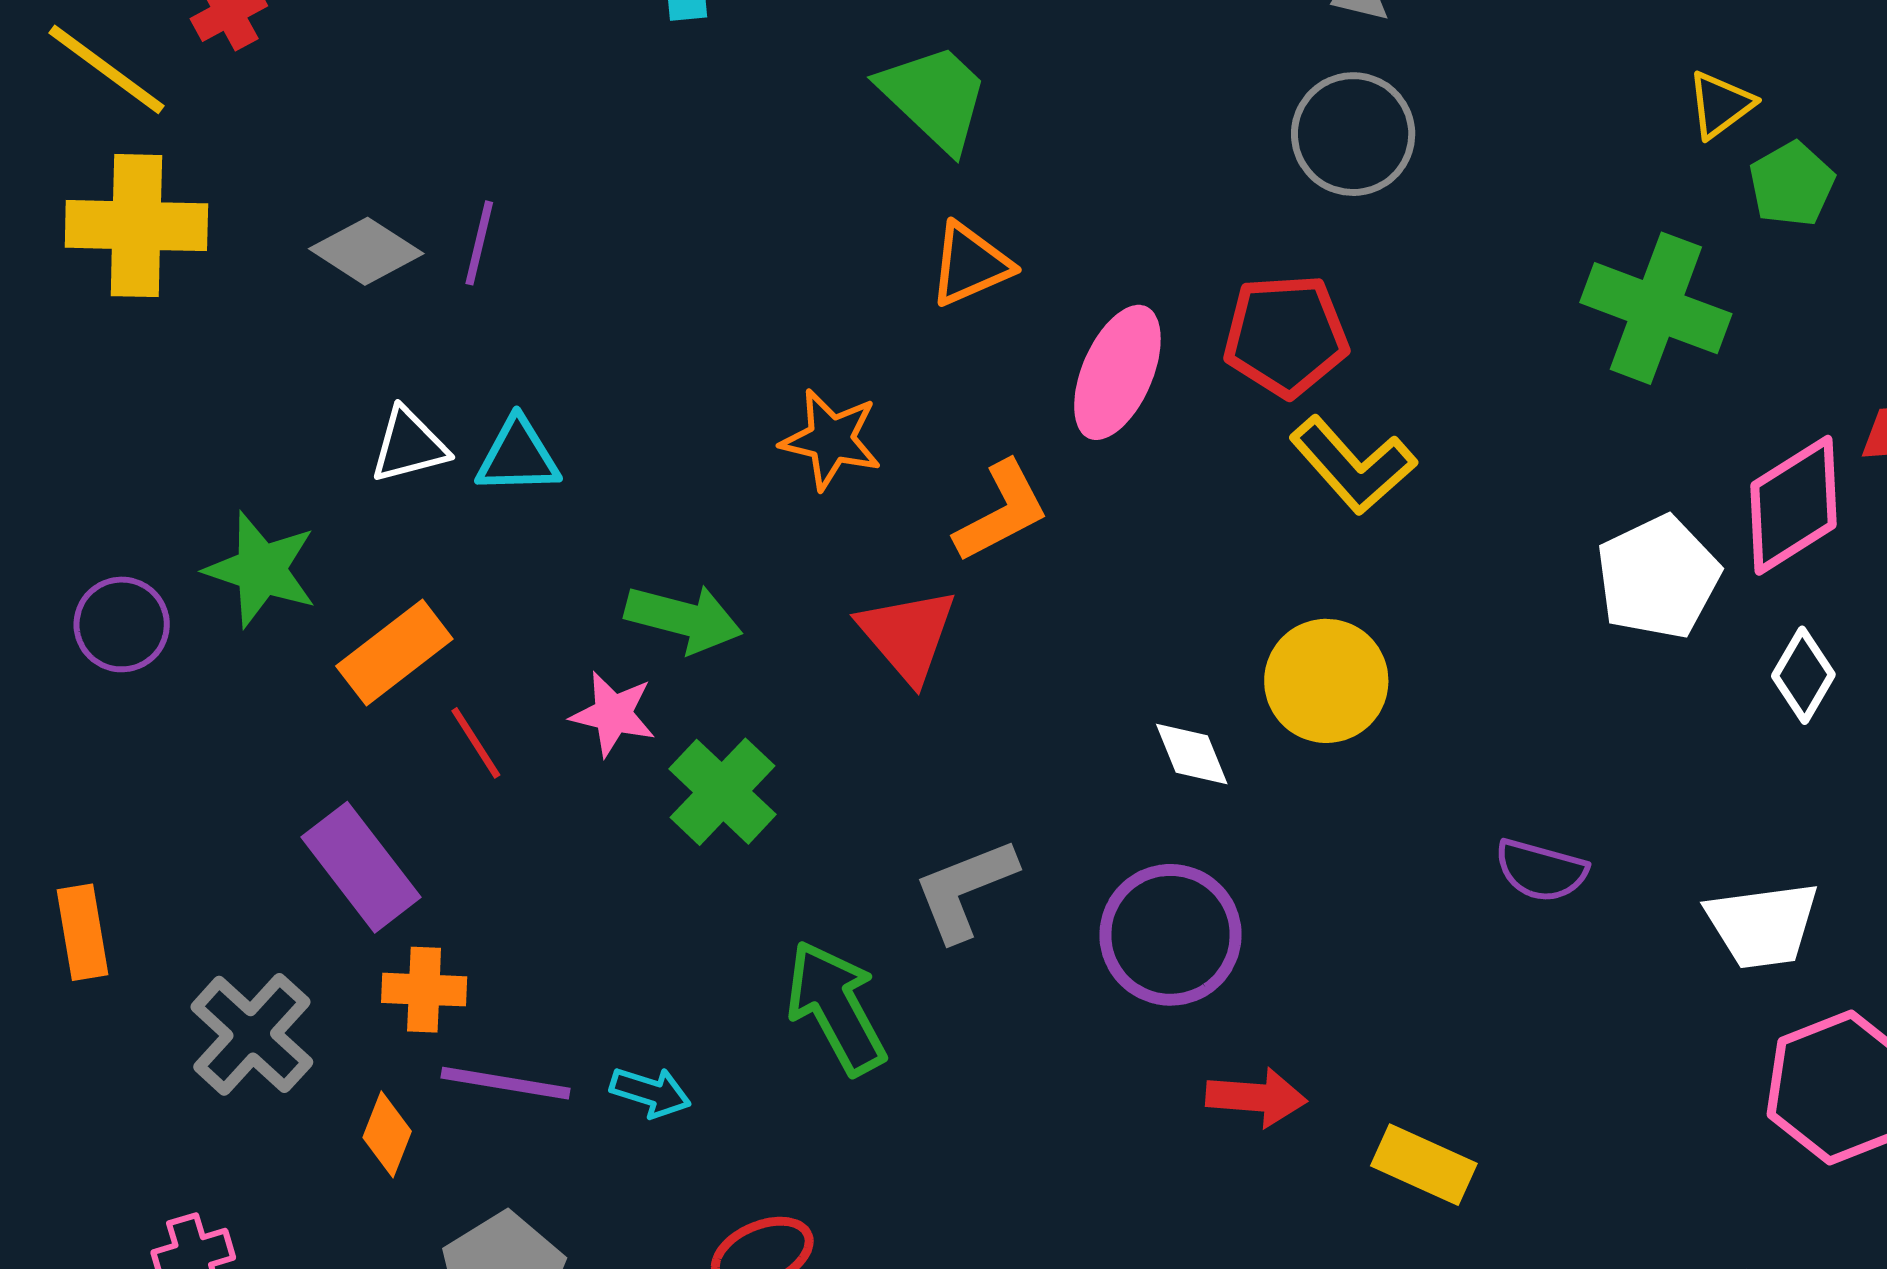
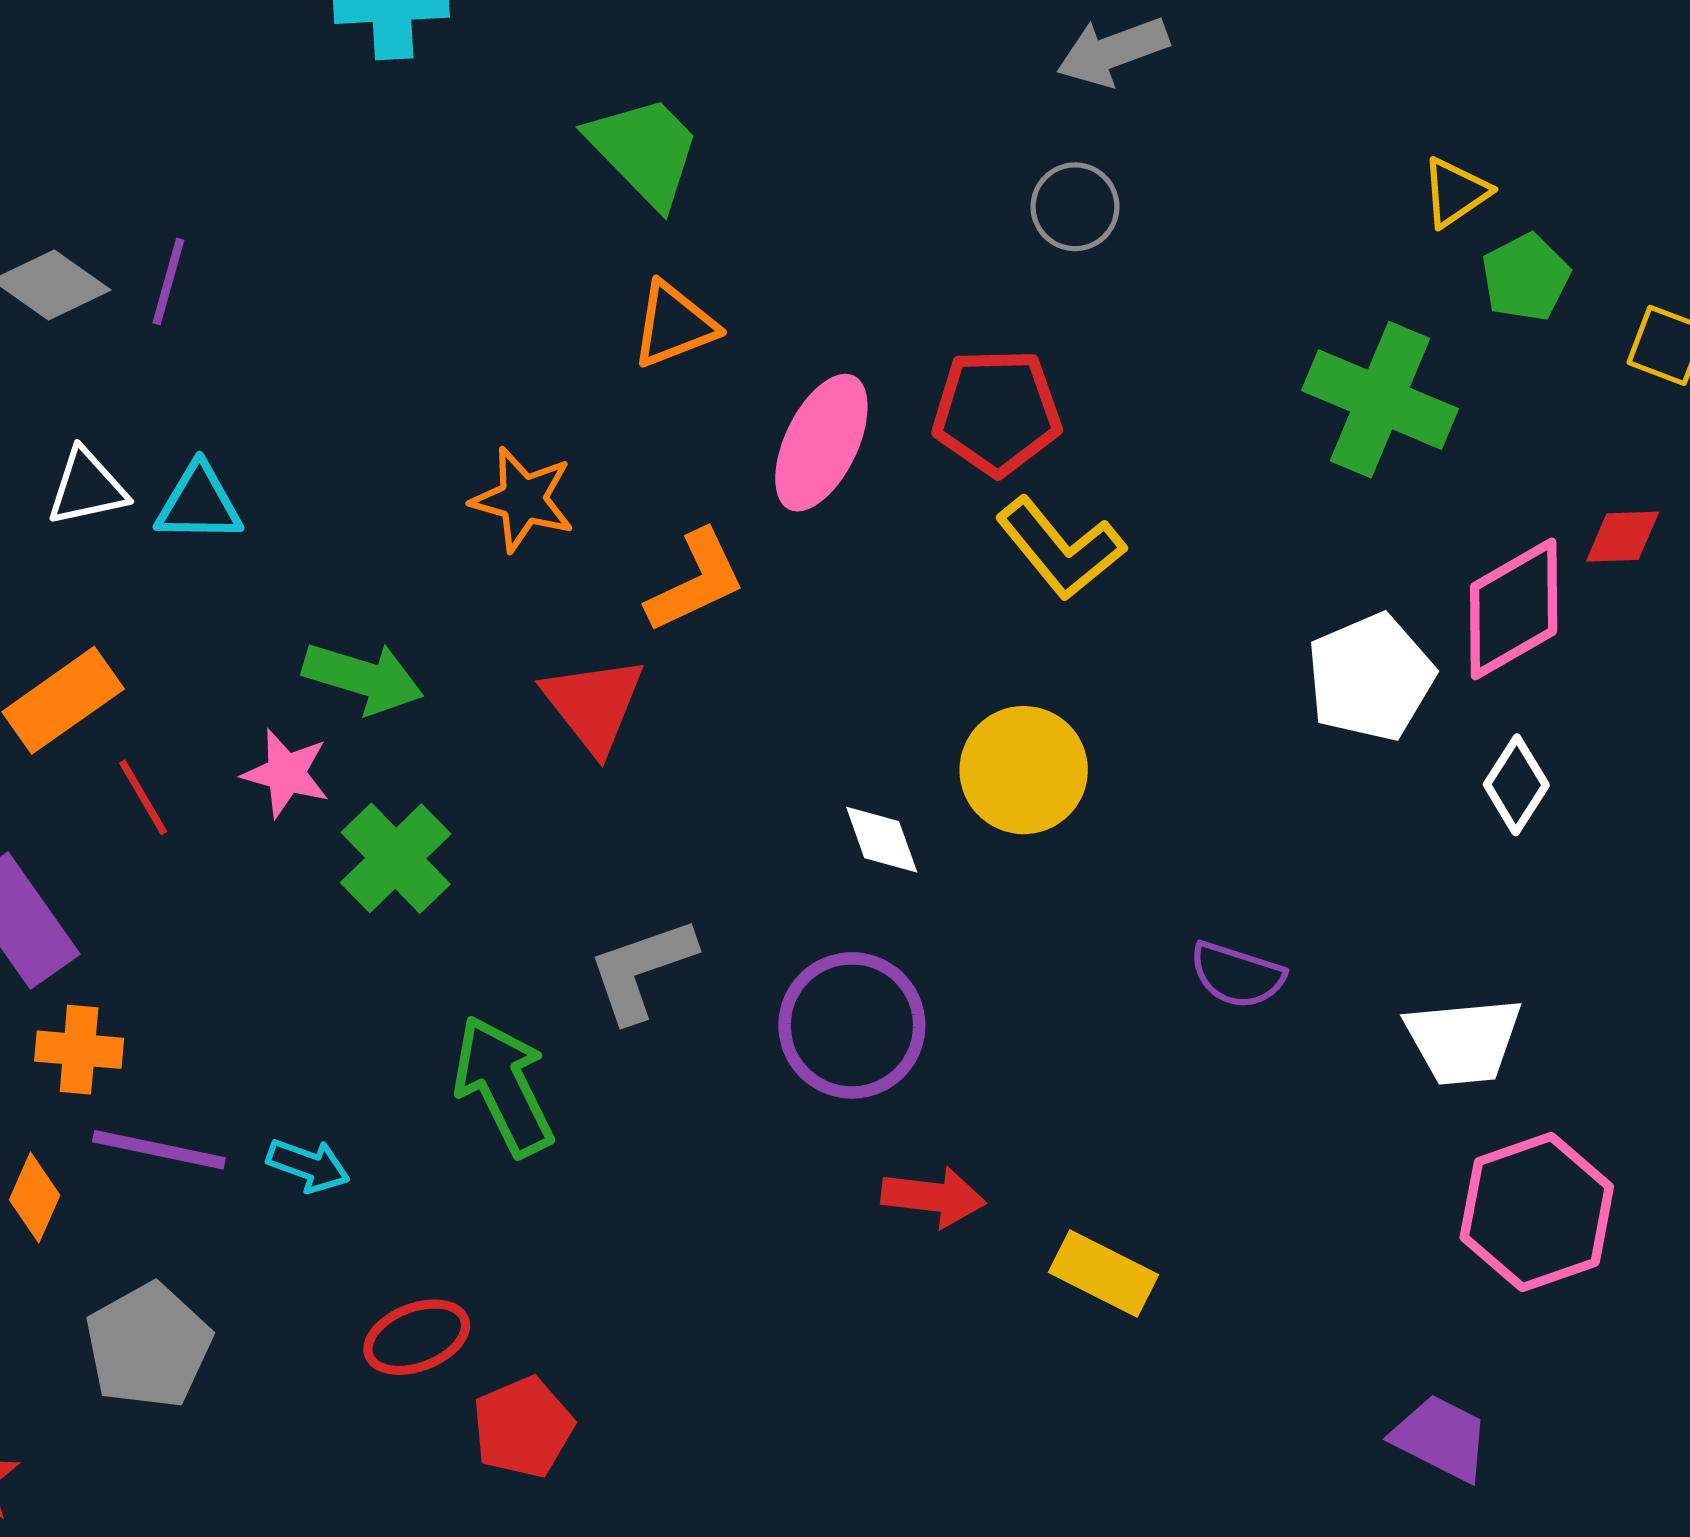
gray circle: (1353, 134) -> (1075, 207), size x0.7

